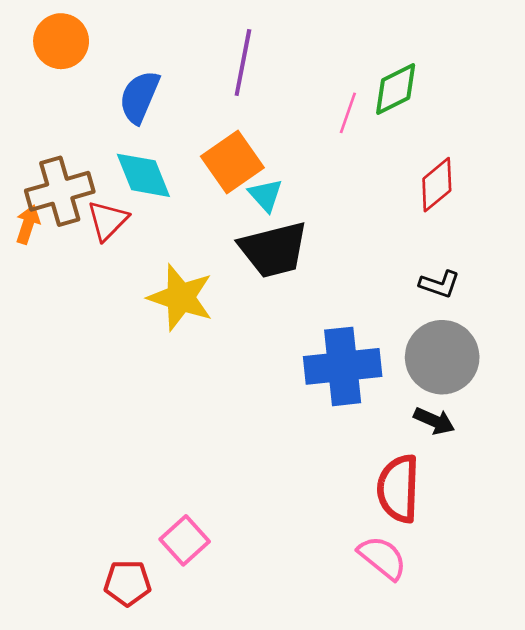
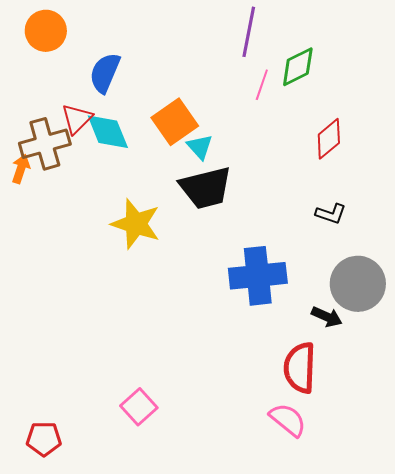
purple line: (243, 62) -> (249, 32), moved
red triangle: (108, 220) -> (77, 119), moved
gray circle: (442, 357) -> (358, 284), moved
red pentagon: (127, 583) -> (44, 439), moved

